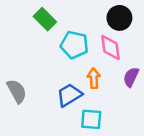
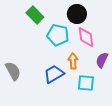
black circle: (119, 18) -> (77, 14), moved
cyan square: (91, 119) -> (86, 83), moved

